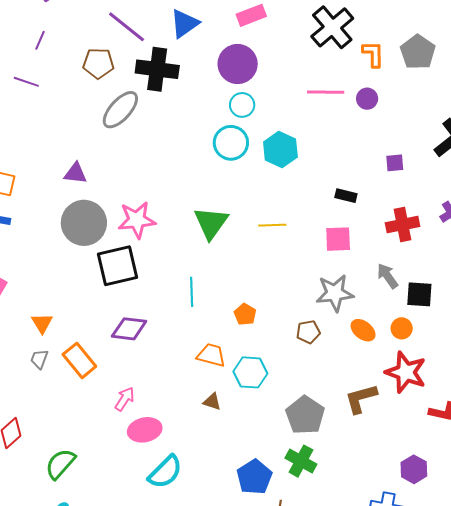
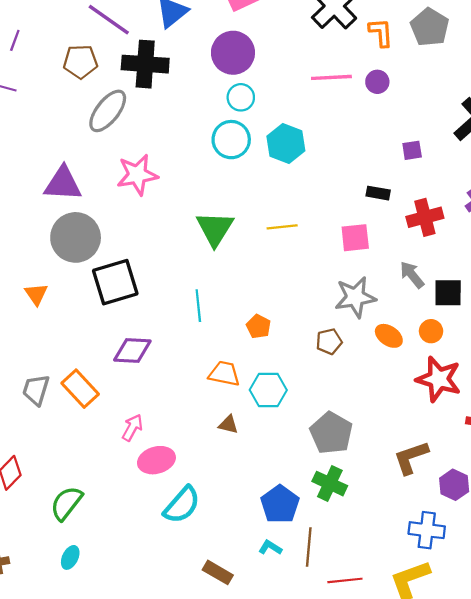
purple triangle: (75, 173) -> (63, 184), size x1.5
black rectangle: (346, 196) -> (378, 193), moved
pink star: (137, 220) -> (137, 175), moved
orange triangle: (42, 323) -> (36, 294), moved
gray trapezoid: (39, 359) -> (36, 390), size x1.4
brown L-shape: (361, 399) -> (411, 457), moved

